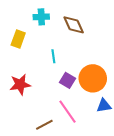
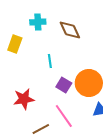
red star: (20, 84) -> (24, 99), moved

